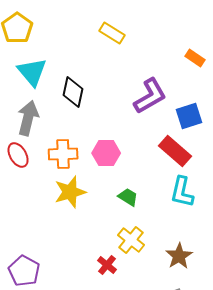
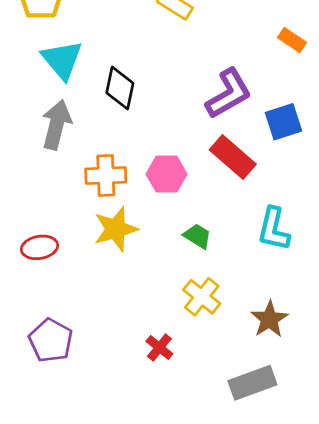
red rectangle: (175, 151) -> (233, 157), moved
red ellipse: (18, 155) -> (39, 247), moved, turned -70
red cross: (107, 265) -> (159, 348), moved

